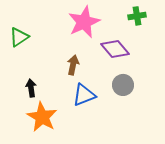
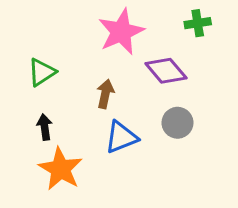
green triangle: (19, 37) -> (42, 72), moved

